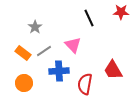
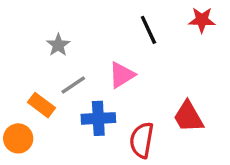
pink triangle: (73, 45) -> (122, 75), turned 42
orange rectangle: (23, 53) -> (42, 105), moved
orange circle: (24, 83) -> (18, 138), moved

